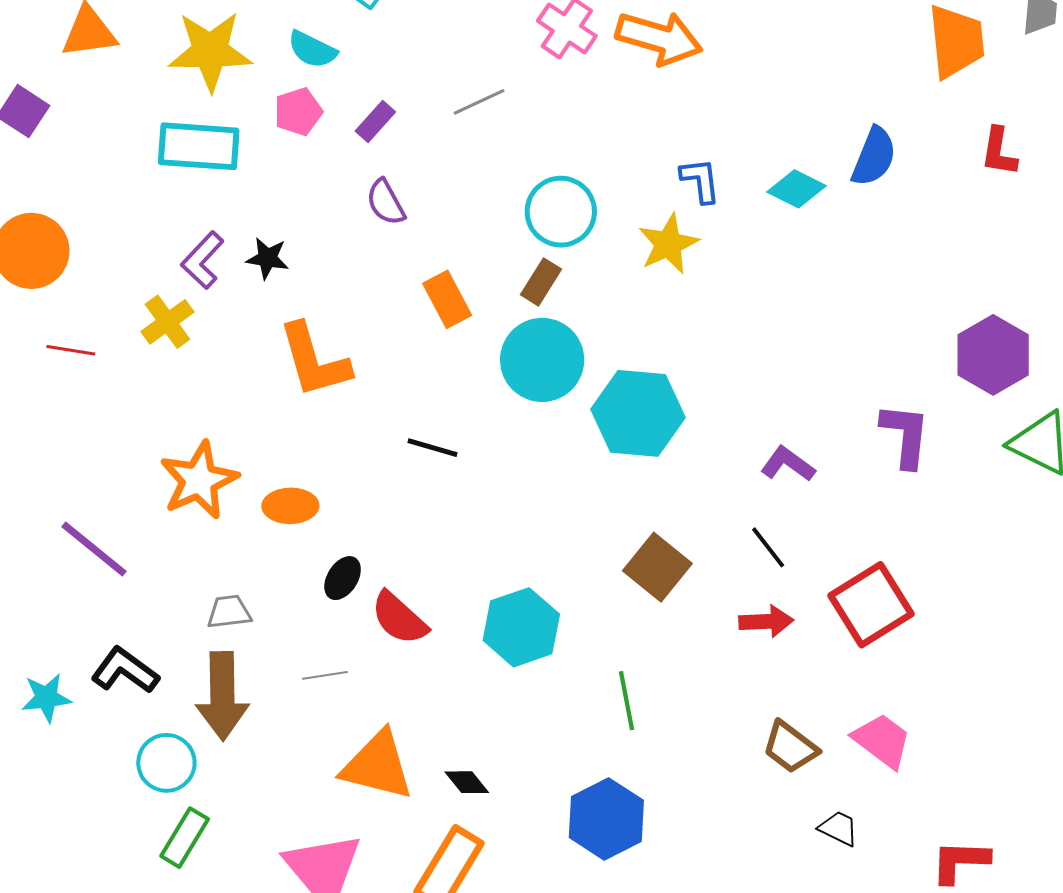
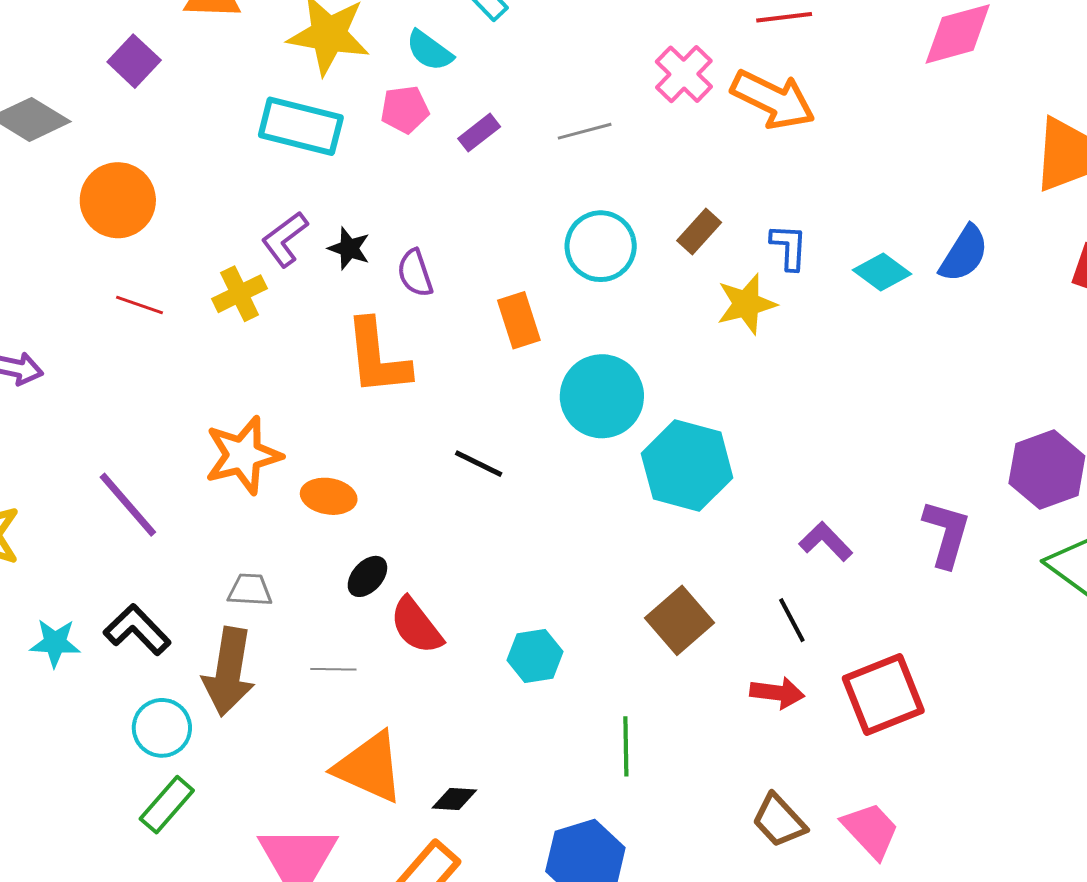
purple semicircle: (386, 202) -> (415, 273), moved
cyan circle: (561, 212) -> (601, 246), moved
brown rectangle: (541, 282) -> (699, 232), moved
cyan hexagon: (521, 627) -> (535, 656), size x0.7
black diamond: (467, 782) -> (454, 799), turned -57

